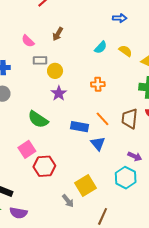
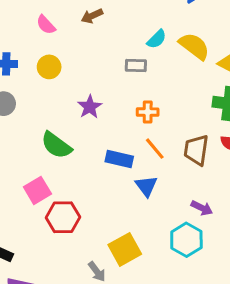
brown arrow: (58, 34) -> (92, 16), turned 32
yellow semicircle: (125, 51) -> (194, 46), size x1.5
gray rectangle: (40, 60) -> (136, 66), moved
yellow circle: (55, 71) -> (49, 67), moved
orange cross: (98, 84) -> (148, 112), moved

